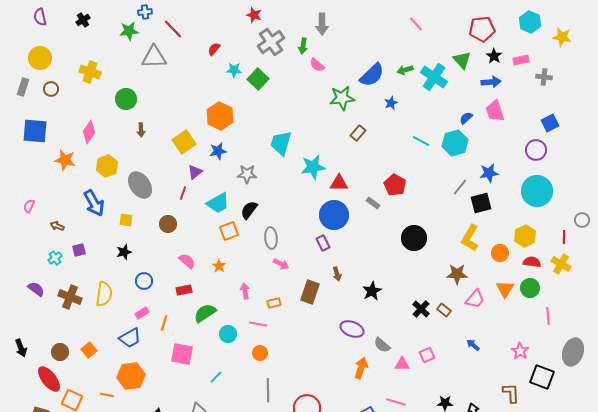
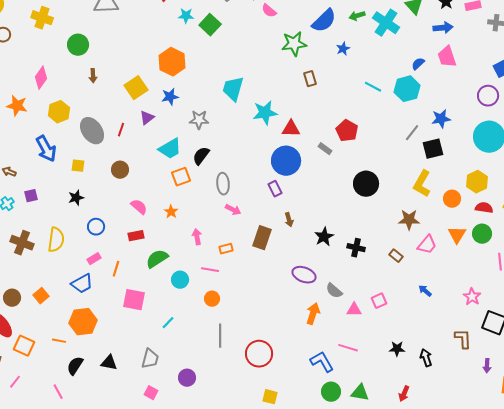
brown rectangle: (358, 133) -> (310, 79), turned -56
red line: (183, 193) -> (121, 130), moved
black cross: (421, 309) -> (356, 248), moved, turned -30

